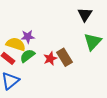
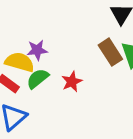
brown rectangle: (65, 57) -> (110, 52), moved

